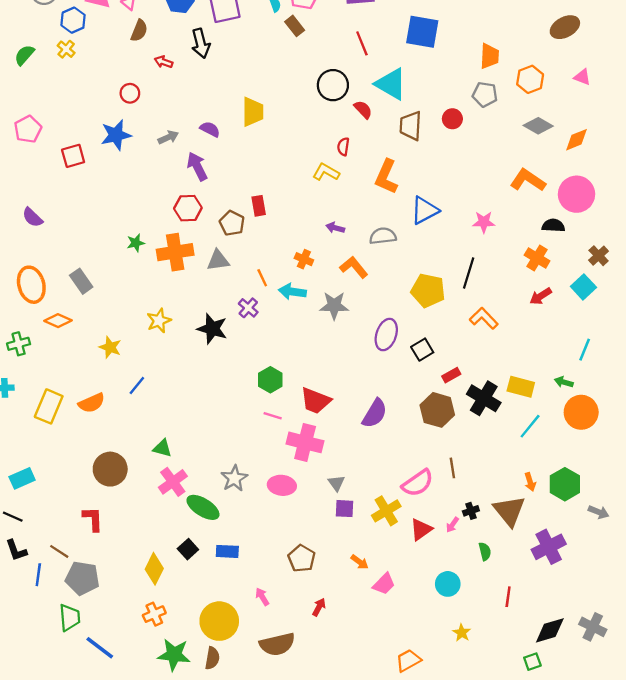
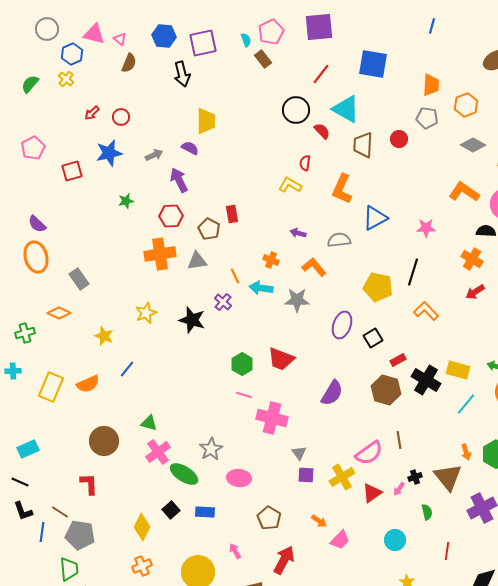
red line: (362, 43) -> (321, 74), turned 60
red arrow: (164, 62) -> (92, 113), moved, turned -63
yellow trapezoid: (253, 112) -> (206, 121), moved
green star: (136, 243) -> (126, 201), moved
orange ellipse: (31, 285) -> (36, 257), moved
red trapezoid: (316, 401) -> (281, 359), moved
pink ellipse: (282, 485) -> (239, 478), moved
red arrow: (319, 607) -> (284, 560), size x1.8

